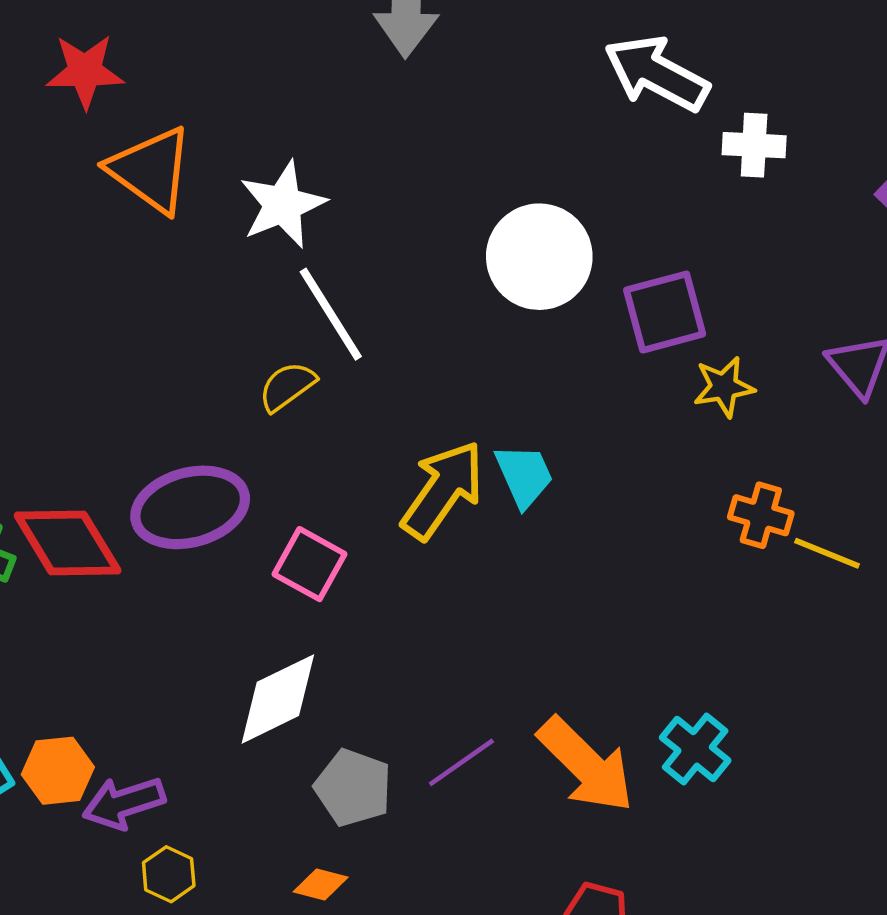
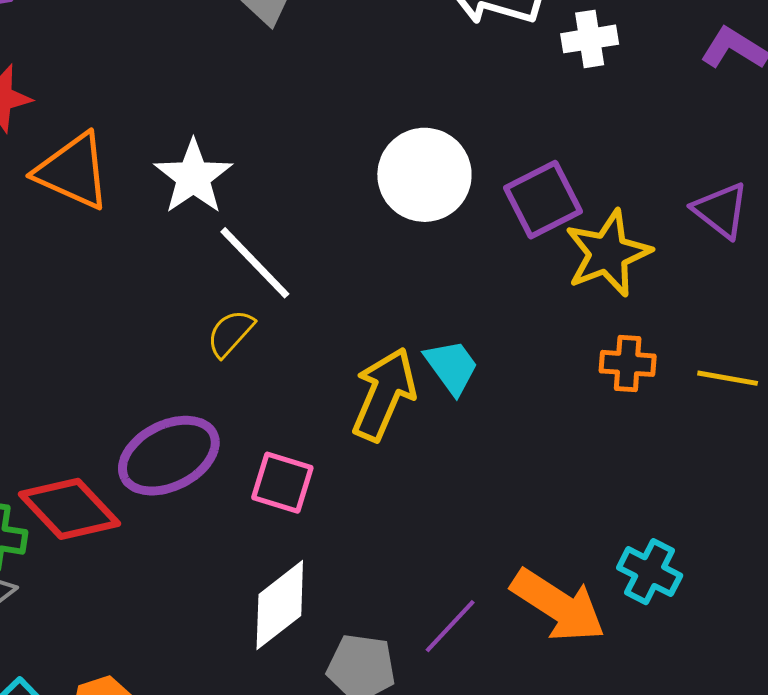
yellow star: (724, 387) -> (608, 253), size x1.6
orange cross: (761, 515) -> (628, 363), moved

